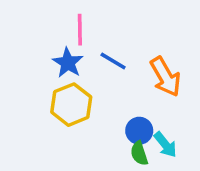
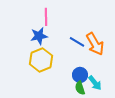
blue line: (113, 61) -> (77, 42), moved
blue star: (68, 63) -> (39, 36), turned 30

